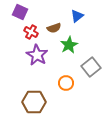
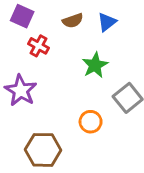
brown semicircle: (54, 28) -> (73, 21), moved
purple star: (37, 55) -> (21, 90), moved

